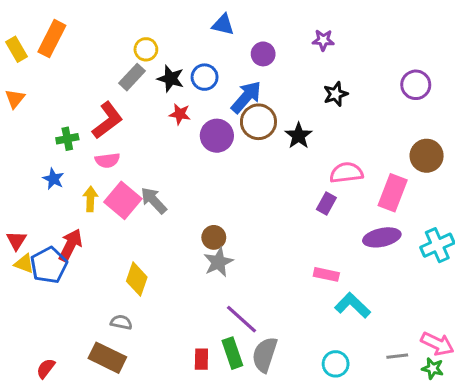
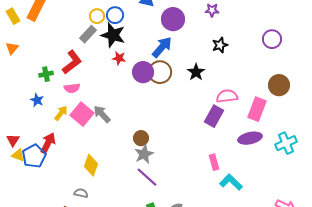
purple circle: (263, 54) -> (173, 19), size x1.5
blue circle: (205, 77) -> (115, 15), moved
black star: (171, 79) -> (113, 35), size x1.4
brown circle: (258, 122) -> (160, 72), moved
yellow arrow: (90, 199) -> (61, 113), turned 35
purple rectangle: (326, 204) -> (214, 116), size x1.5
pink rectangle: (326, 274) -> (214, 162), turned 63
purple line: (242, 319) -> (147, 177), moved

